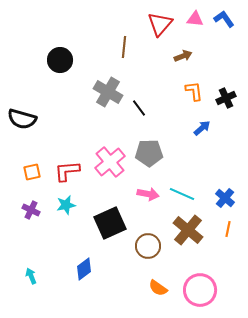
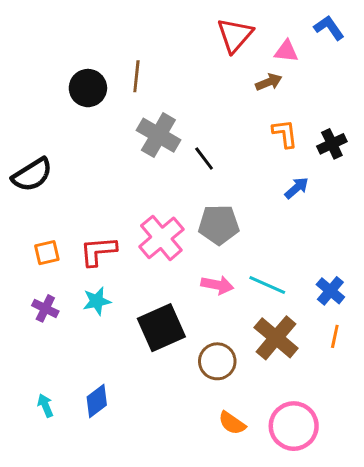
pink triangle: (195, 19) -> (286, 51), moved
brown line: (124, 47) -> (136, 76), moved
black semicircle: (22, 119) -> (32, 175), turned -48
blue diamond: (84, 269) -> (97, 401), moved

